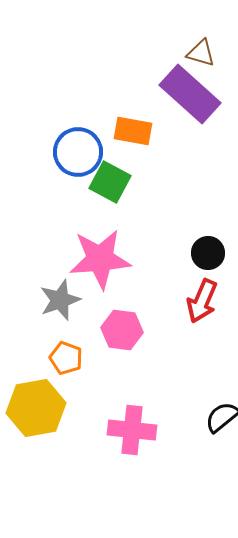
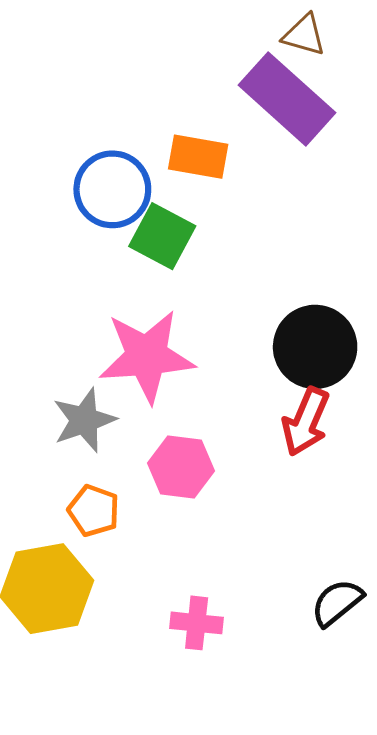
black circle: (208, 253) -> (315, 347), size x1.6
pink cross: (132, 430) -> (197, 623), size x0.7

